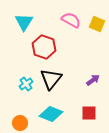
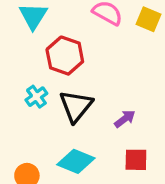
purple arrow: (93, 80) -> (125, 119), moved
cyan cross: (26, 84) -> (36, 97), moved

